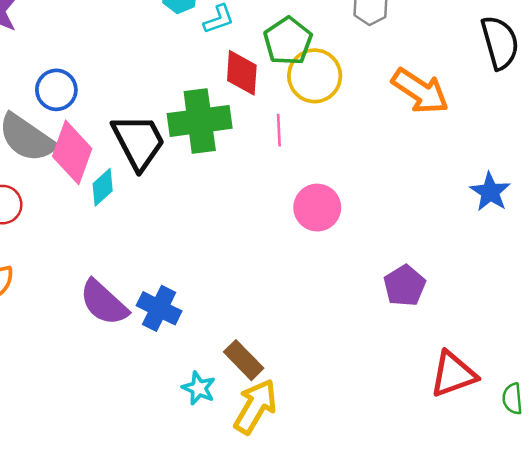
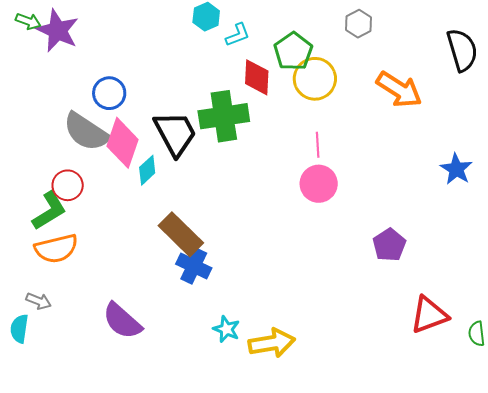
pink line: (279, 130) -> (318, 145), moved
purple semicircle: (104, 303) -> (122, 321), moved
brown rectangle: (244, 360) -> (181, 234), moved, size x1.4
yellow arrow: (255, 406) -> (272, 343), turned 51

